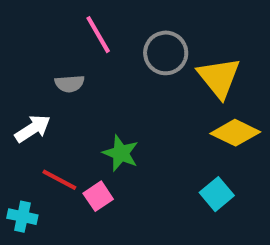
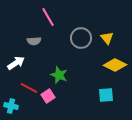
gray circle: (166, 53) -> (81, 38), moved
yellow triangle: (219, 77) -> (107, 38), size x0.6
cyan square: (217, 194) -> (106, 95), turned 35

